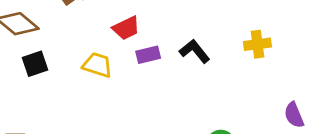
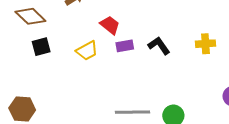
red trapezoid: (126, 28) -> (110, 25), turned -120
yellow trapezoid: (97, 65) -> (87, 51), turned 130

